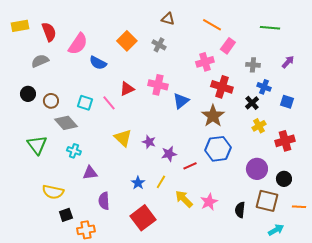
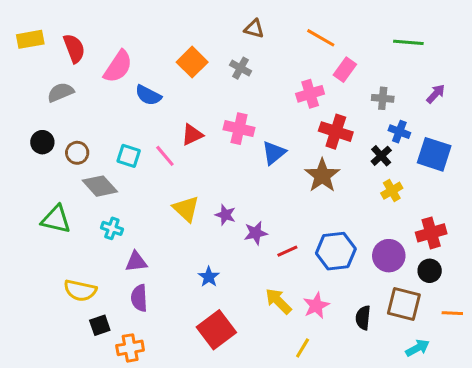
blue square: (287, 102) -> (434, 154), size x1.6
red cross: (285, 141) -> (431, 233), moved
green triangle: (37, 145) -> (56, 219), turned -40
blue hexagon: (218, 149) -> (336, 251), moved
yellow line: (161, 182) -> (303, 348), moved
purple semicircle: (104, 201) -> (139, 298), moved

